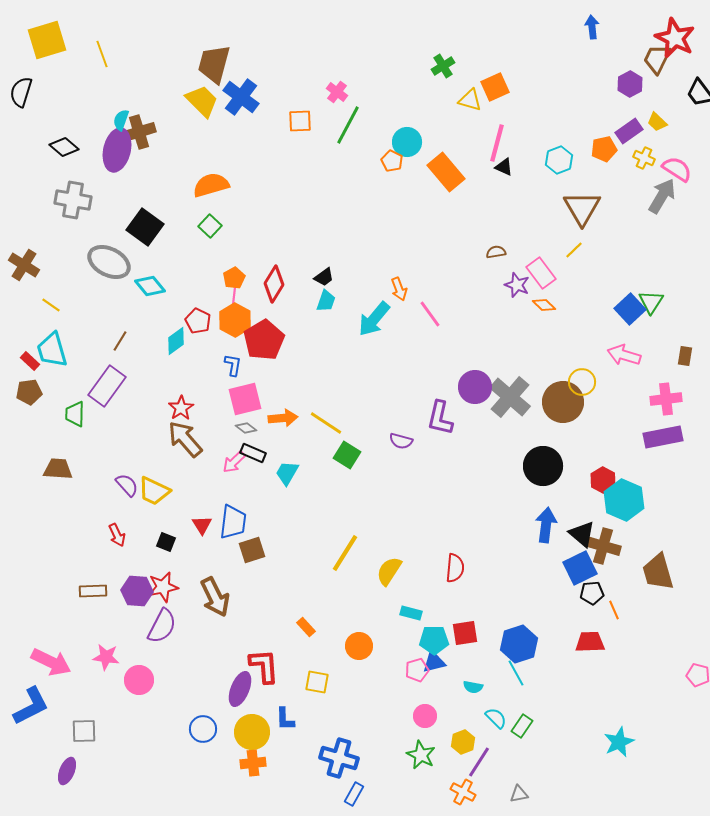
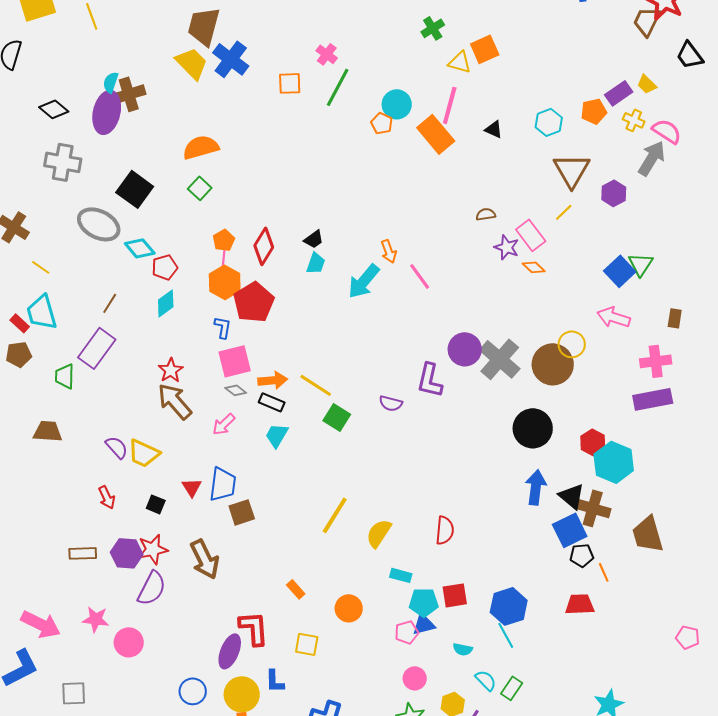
purple hexagon: (630, 84) -> (614, 193), moved
pink line: (497, 143) -> (450, 105), moved
red pentagon: (198, 321) -> (165, 267), moved, turned 30
black rectangle: (253, 453) -> (272, 402), moved

